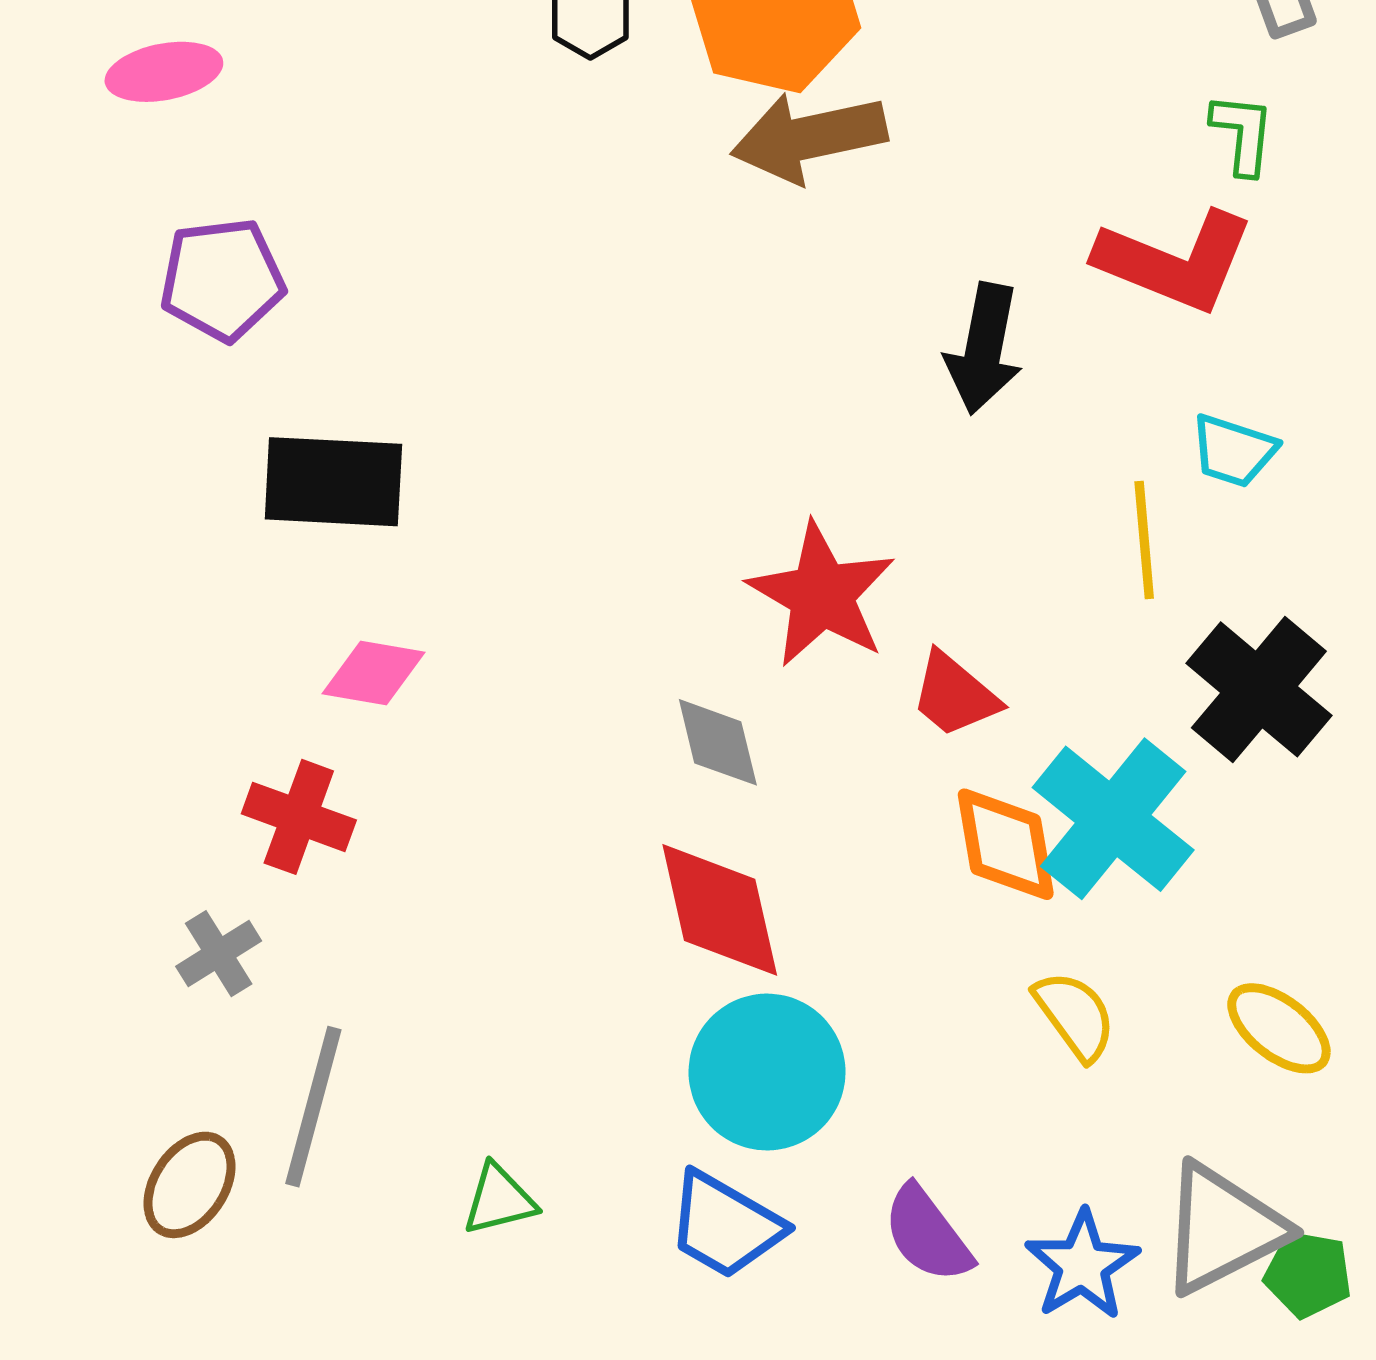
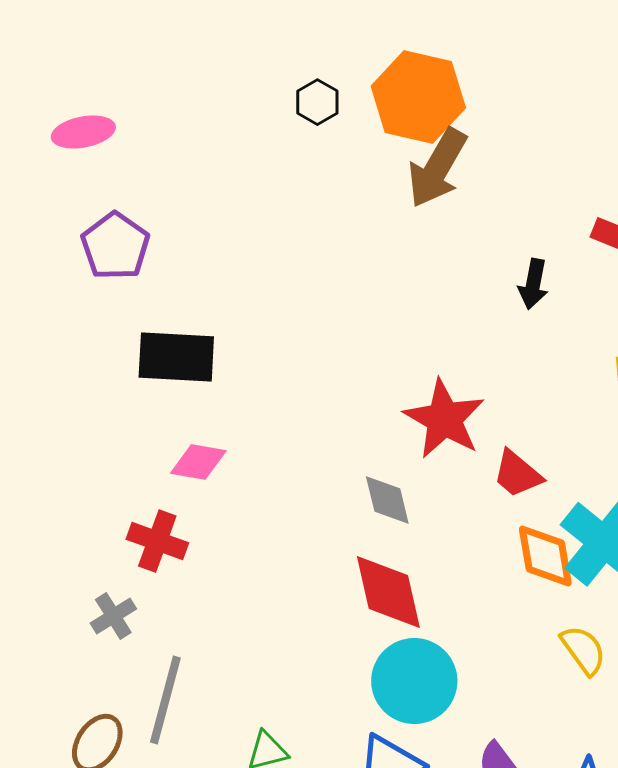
brown arrow: (809, 137) -> (437, 168), turned -48
purple pentagon: (222, 279) -> (115, 246), turned -30
black arrow: (984, 349) -> (533, 284), size x0.7

